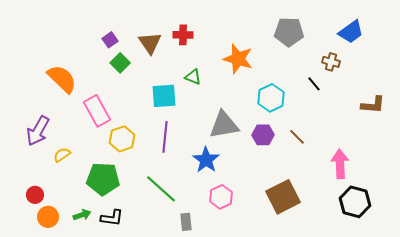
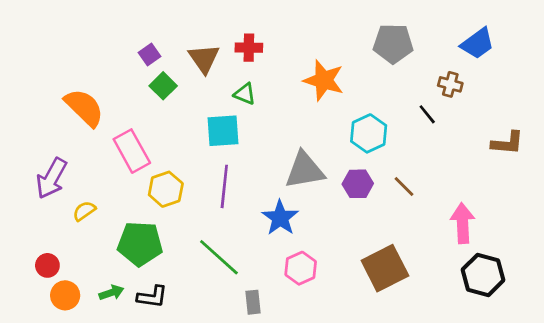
green triangle: (193, 77) -> (245, 94), moved

